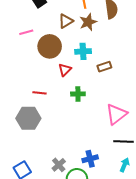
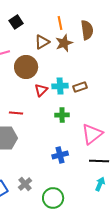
cyan cross: (83, 51) -> (60, 86), moved
green cross: (78, 94) -> (62, 115), moved
blue cross: (90, 159) -> (60, 155), moved
gray cross: (59, 165) -> (25, 184), moved

